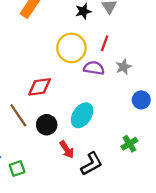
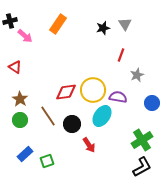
yellow circle: (71, 48) -> (93, 90), moved
purple semicircle: (94, 68) -> (118, 97), moved
green cross: (129, 144) -> (142, 140), size x1.5
black L-shape: (92, 164) -> (142, 167), moved

